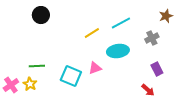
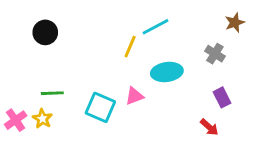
black circle: (41, 15) -> (45, 32), moved
cyan line: (121, 23) -> (156, 27), moved
yellow line: (92, 33) -> (130, 47), turned -35
gray cross: (152, 38) -> (215, 54), turned -32

